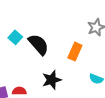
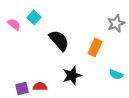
cyan square: (15, 37) -> (34, 17), moved

